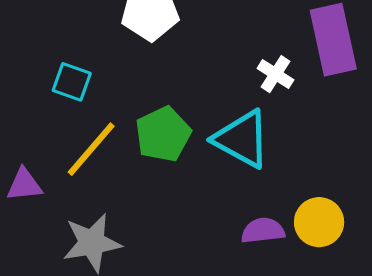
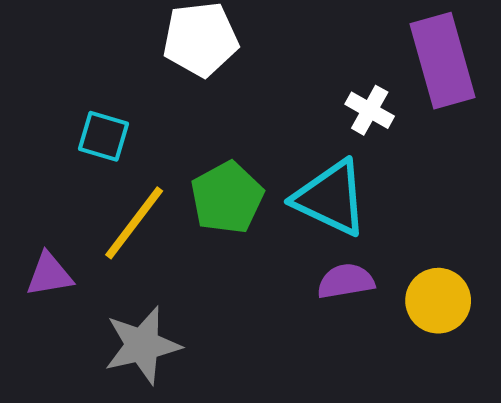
purple semicircle: (263, 231) -> (346, 281), moved

